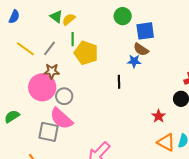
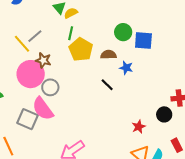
green circle: (123, 16) -> (123, 32), moved
gray line: (49, 48) -> (35, 36), moved
yellow line: (25, 49) -> (22, 44), moved
brown semicircle: (141, 49) -> (108, 55), moved, turned 133
black line: (119, 82) -> (107, 85), turned -56

